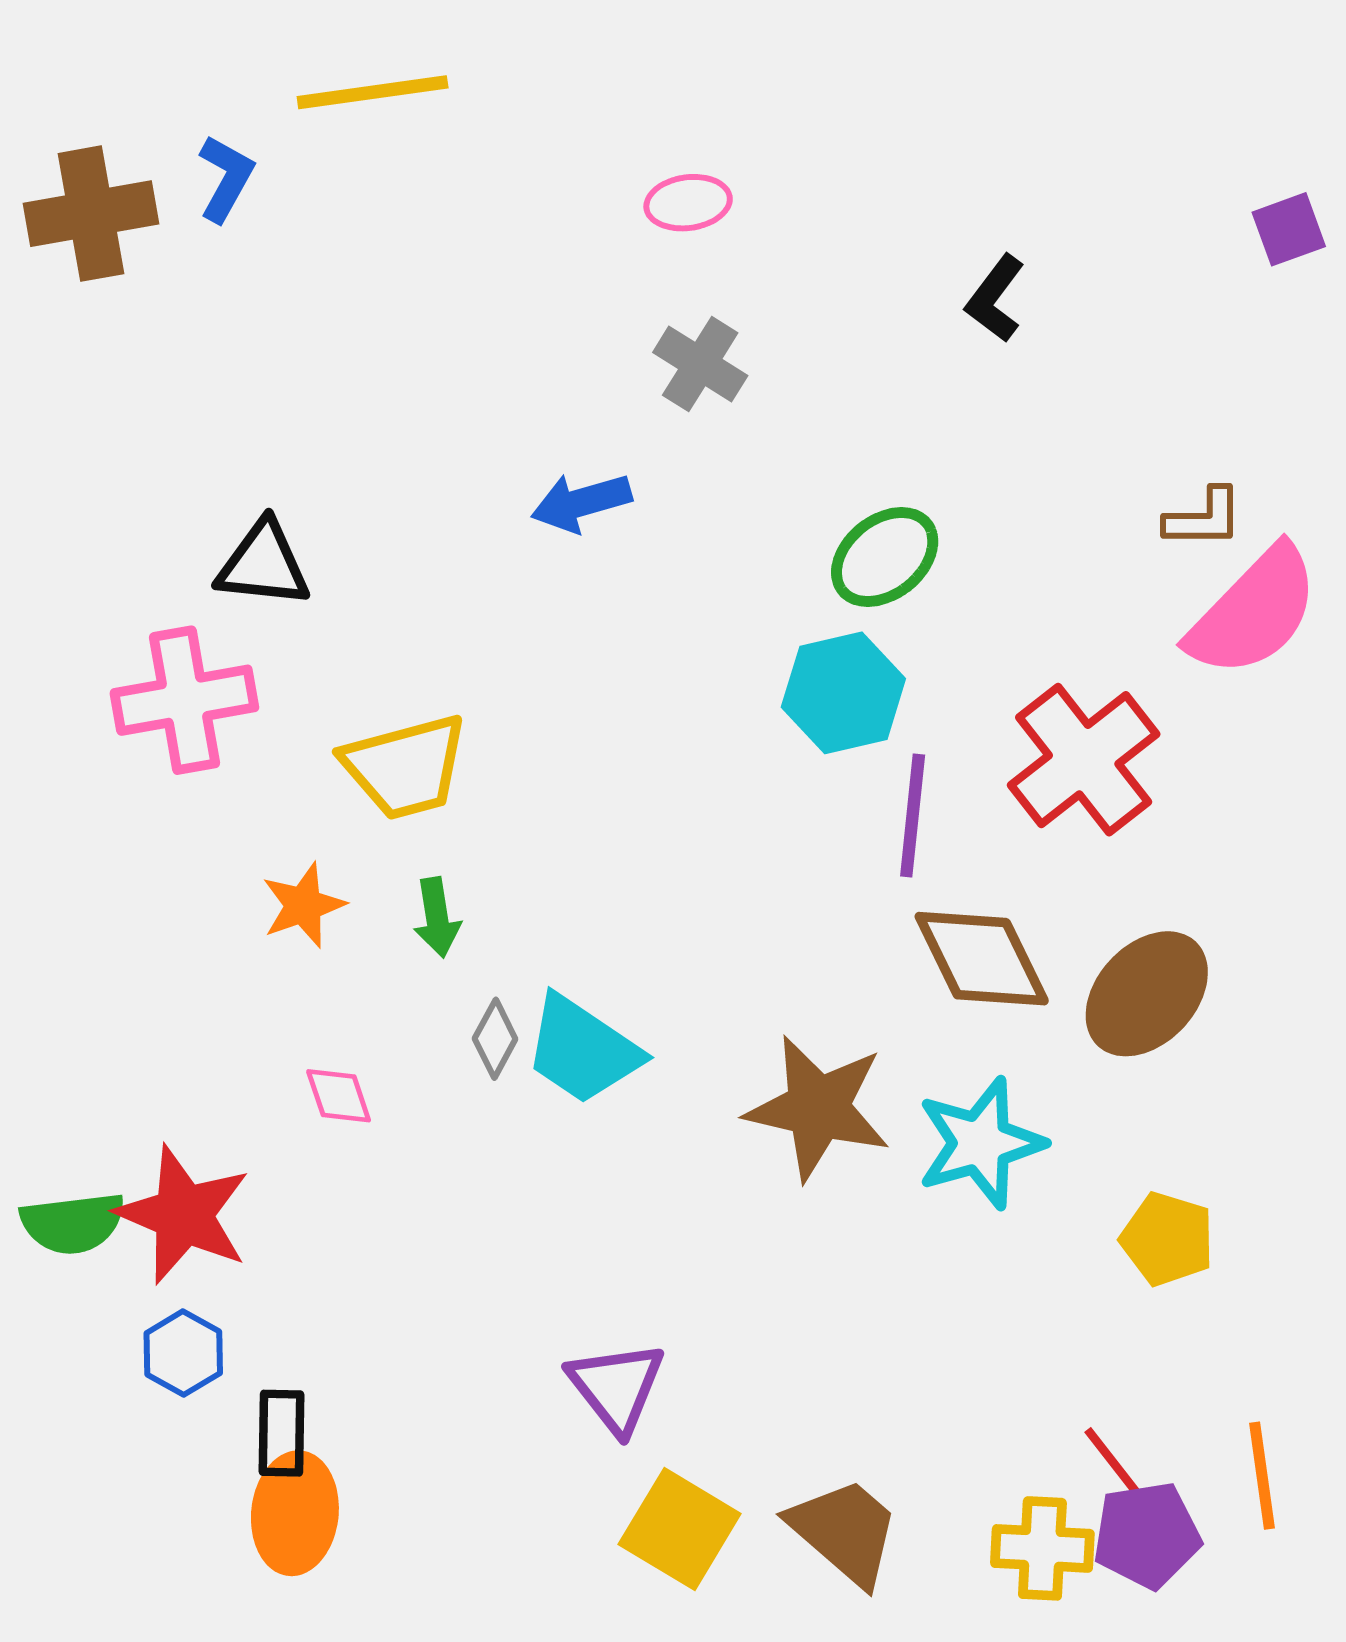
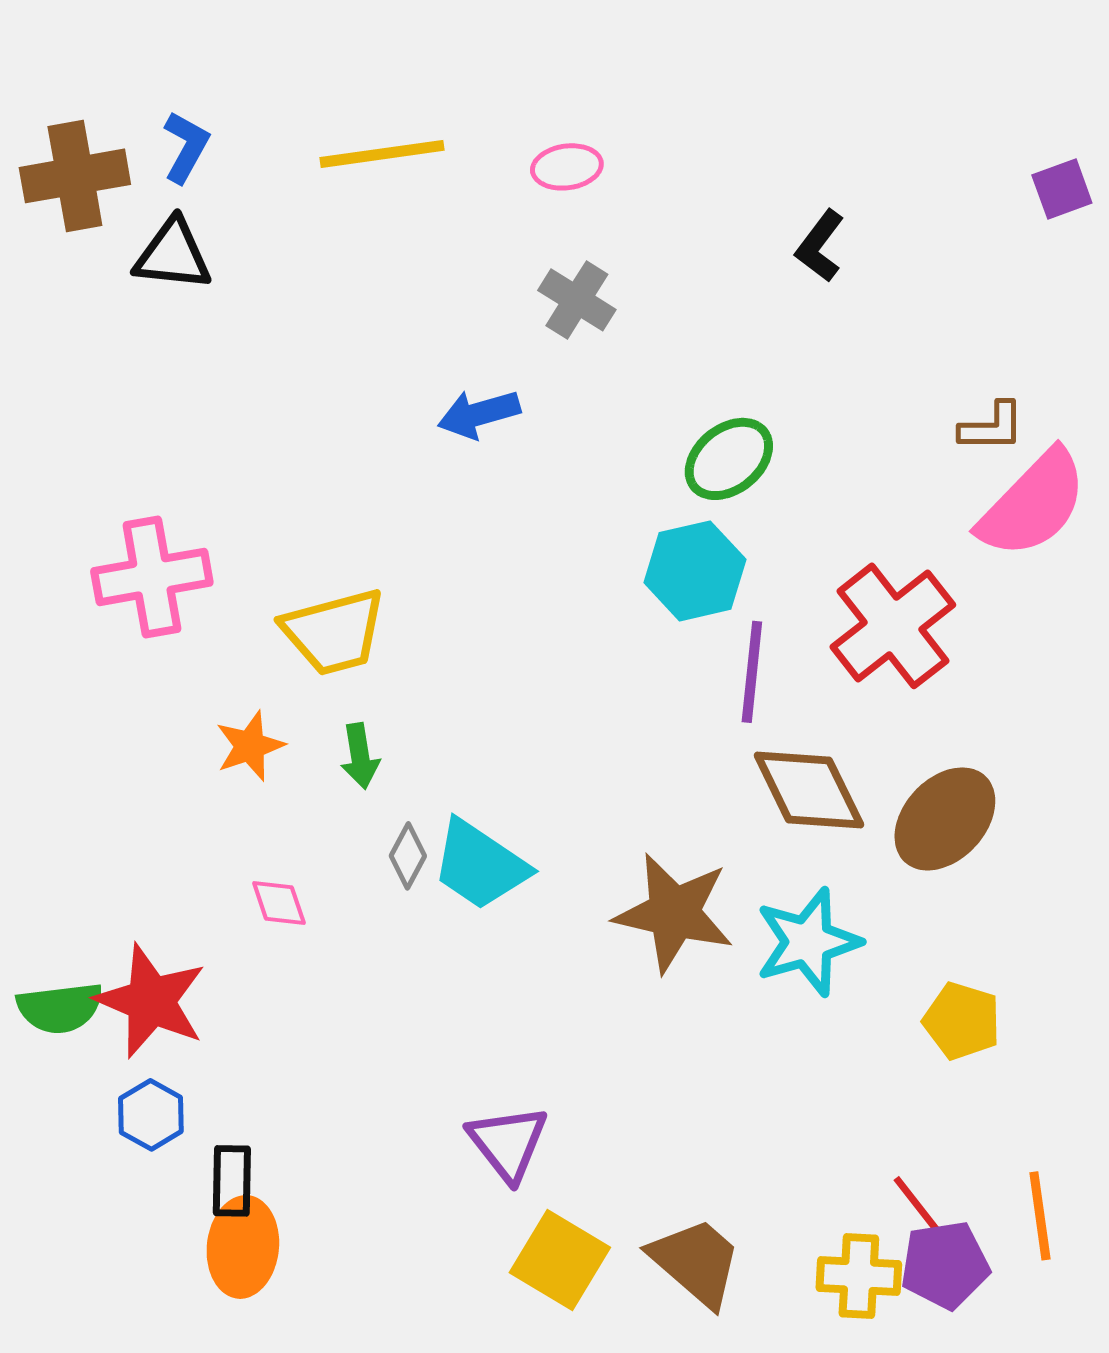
yellow line: (373, 92) -> (382, 154), moved
black triangle: (263, 564) -> (173, 255), moved

